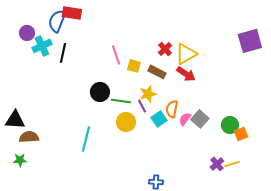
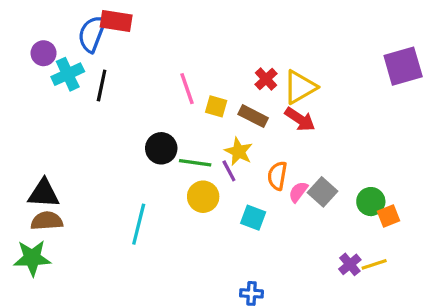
yellow star: (148, 94) -> (239, 152), turned -30
cyan square: (159, 119) -> (253, 218), moved, turned -35
black triangle: (15, 120) -> (44, 193), moved
green star: (20, 160) -> (32, 258), size x1.6

